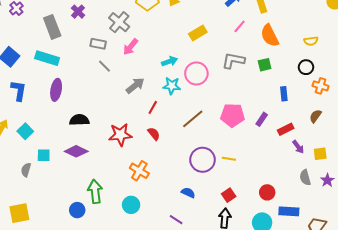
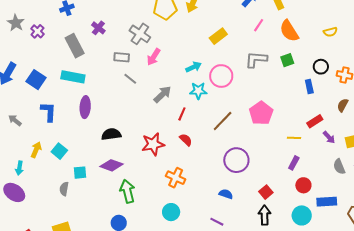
black circle: (306, 67) -> (321, 67), moved
pink pentagon: (232, 115) -> (261, 113), turned -30
purple rectangle: (262, 119) -> (294, 163), moved
yellow line: (229, 159) -> (294, 138), moved
green arrow: (95, 191) -> (127, 191), moved

